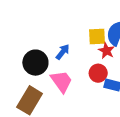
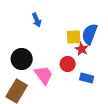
blue arrow: (63, 52) -> (37, 20), moved, turned 120
red circle: (98, 73) -> (68, 64), moved

